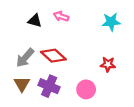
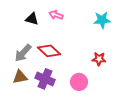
brown triangle: (22, 84) -> (20, 77), turned 49

